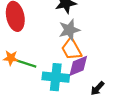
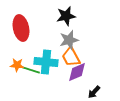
cyan cross: (56, 77) -> (46, 62), moved

